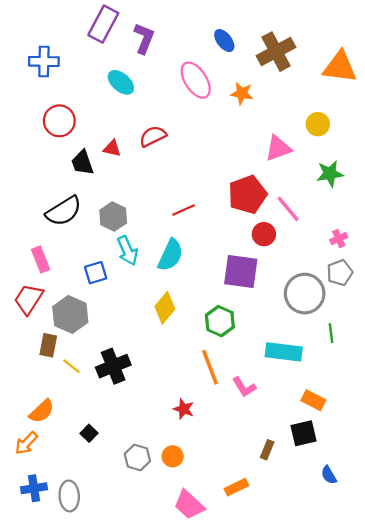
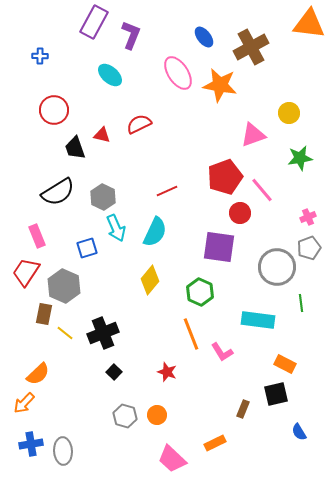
blue cross: (44, 61) -> (40, 56), size x0.6
orange triangle: (340, 67) -> (309, 24), moved
orange star: (242, 93) -> (220, 85), size x1.6
black square: (89, 433) -> (114, 372), moved

